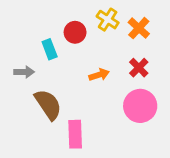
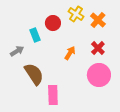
gray arrow: (24, 72) -> (17, 51), turned -32
orange arrow: (99, 75) -> (70, 53), turned -40

